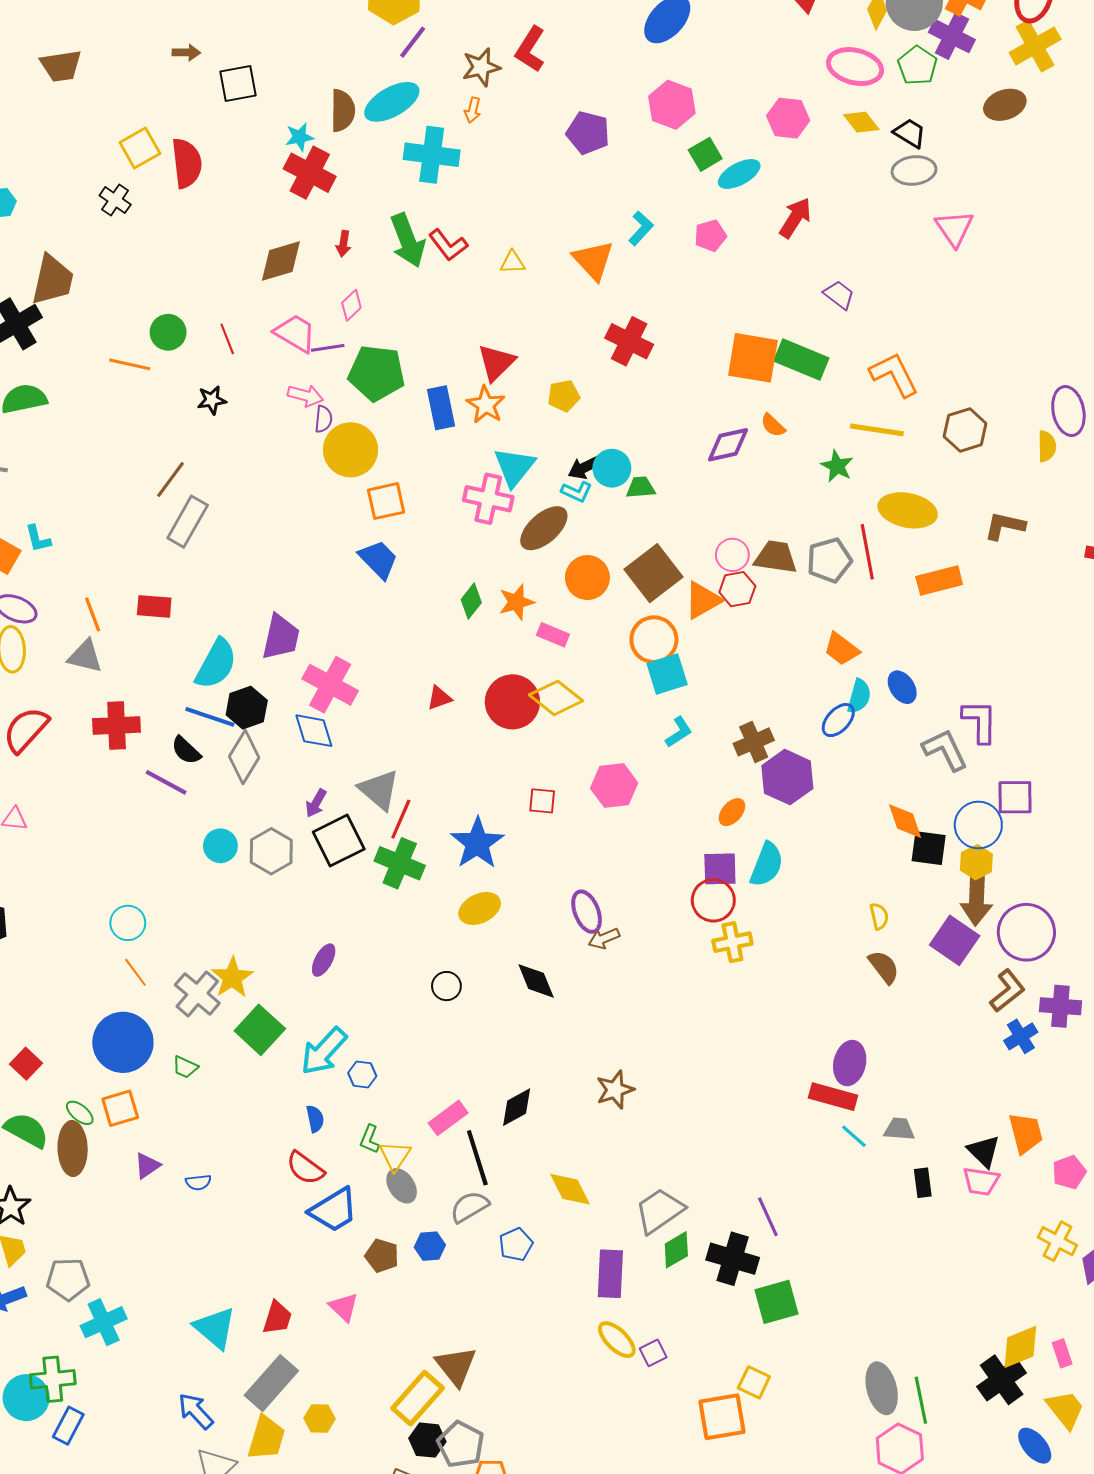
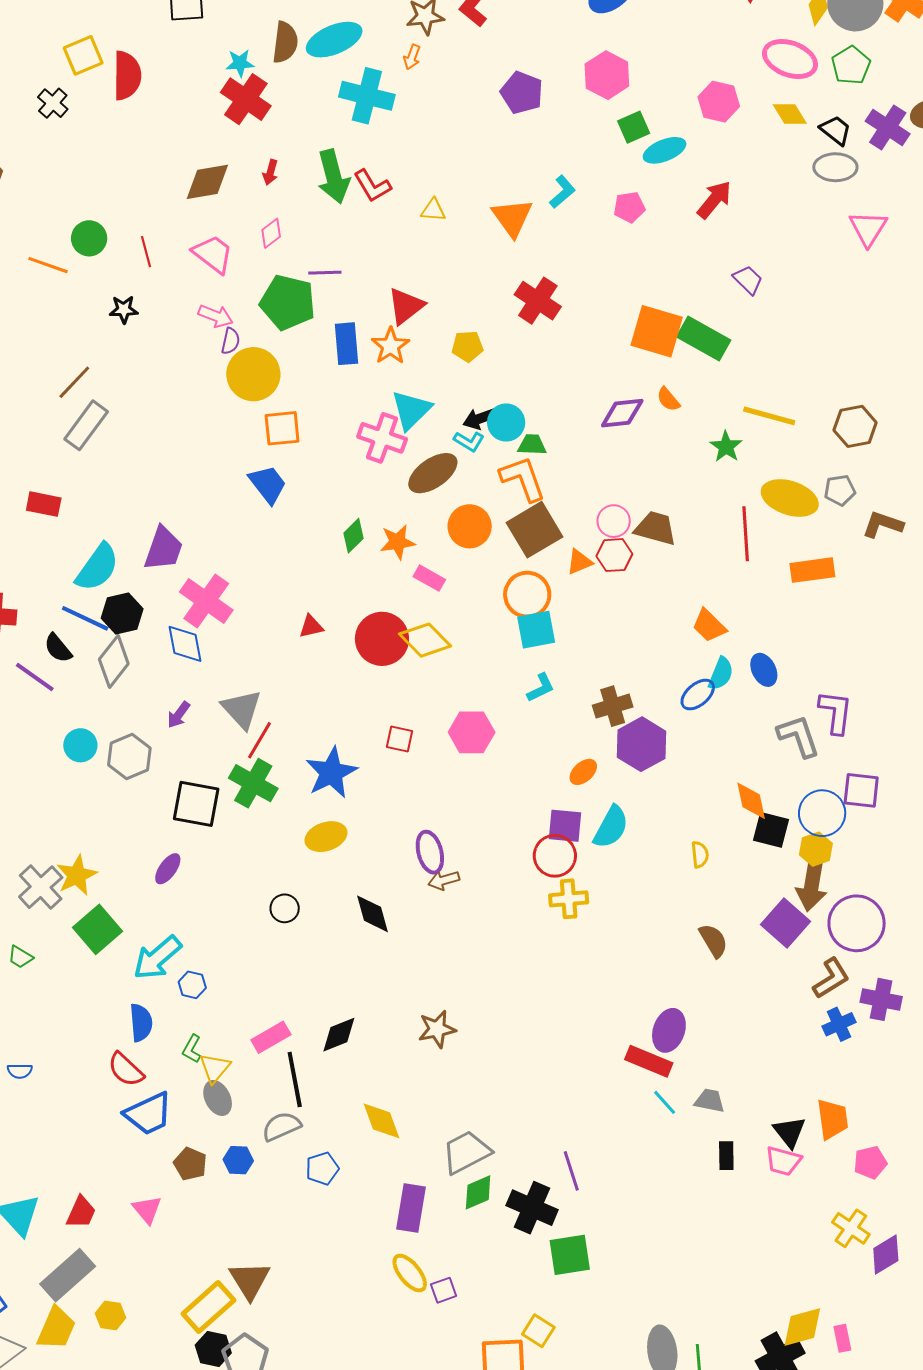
purple cross: (952, 36) -> (888, 128), moved
purple line: (328, 348) -> (325, 273), moved
orange L-shape: (894, 375) -> (523, 479), moved
gray pentagon: (829, 560) -> (840, 490), moved, size x0.7
orange triangle: (703, 600) -> (579, 562), size x0.7
black square: (339, 841) -> (196, 804), moved, turned 30
yellow semicircle: (879, 916) -> (700, 855), moved
blue semicircle: (315, 1119) -> (141, 1023), size x1.4

